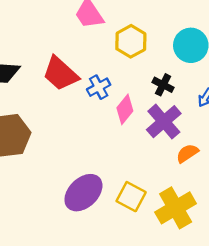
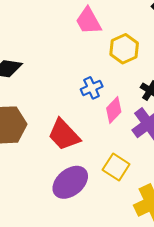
red trapezoid: (60, 74) -> (64, 135), moved
yellow square: (131, 197) -> (116, 167), moved

